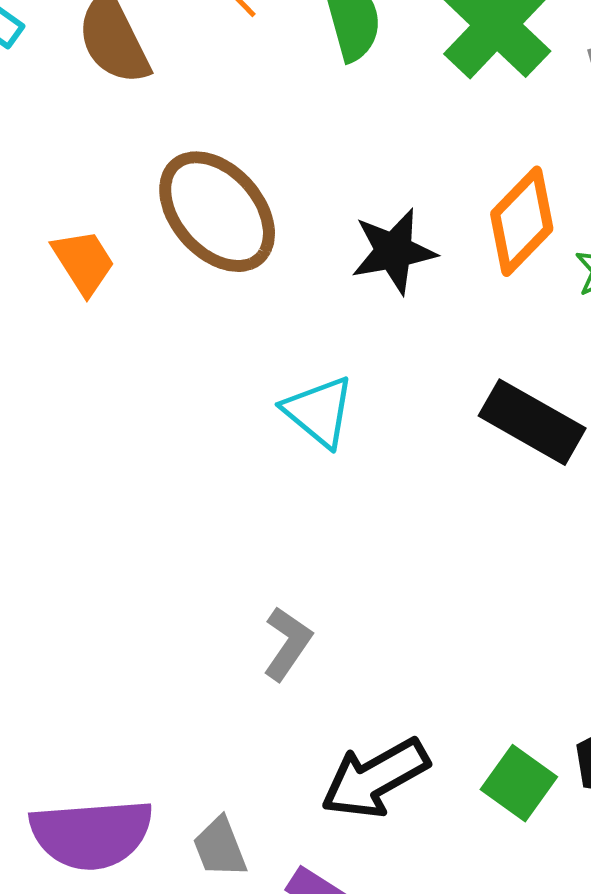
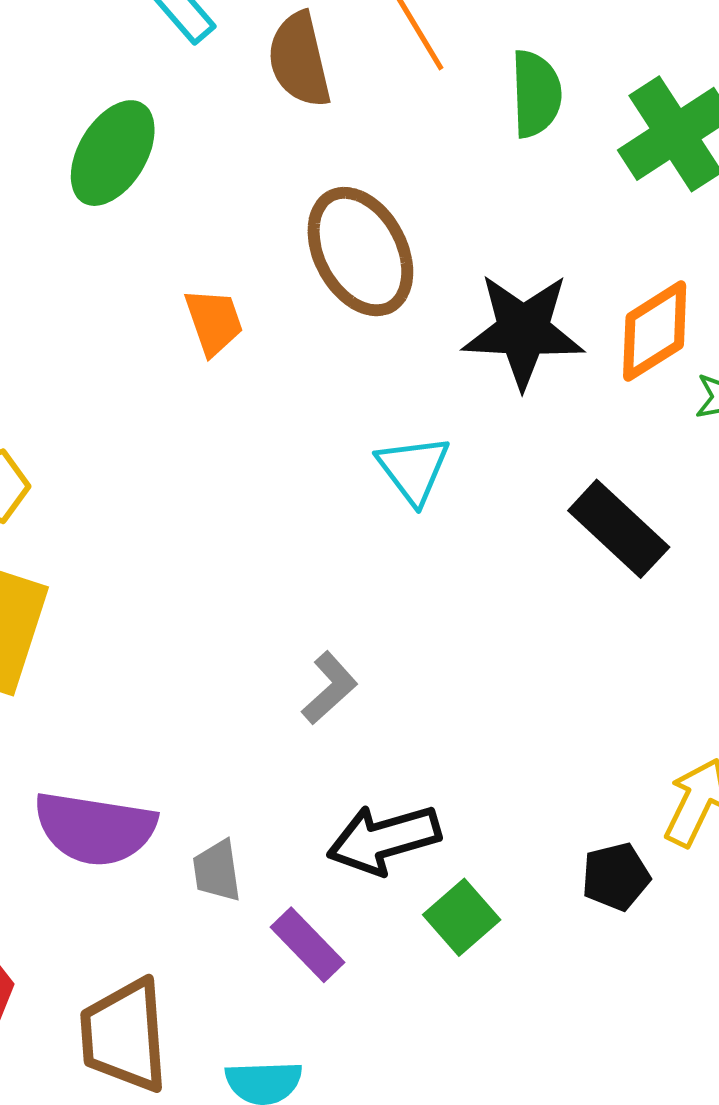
black star: (394, 251) -> (523, 331), size x1.4
orange trapezoid: (84, 262) -> (214, 322), moved
green square: (519, 783) -> (462, 917), moved

